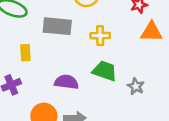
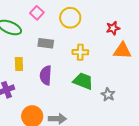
gray rectangle: (57, 26) -> (46, 43), size x0.7
purple semicircle: (66, 82) -> (46, 75), moved, turned -96

